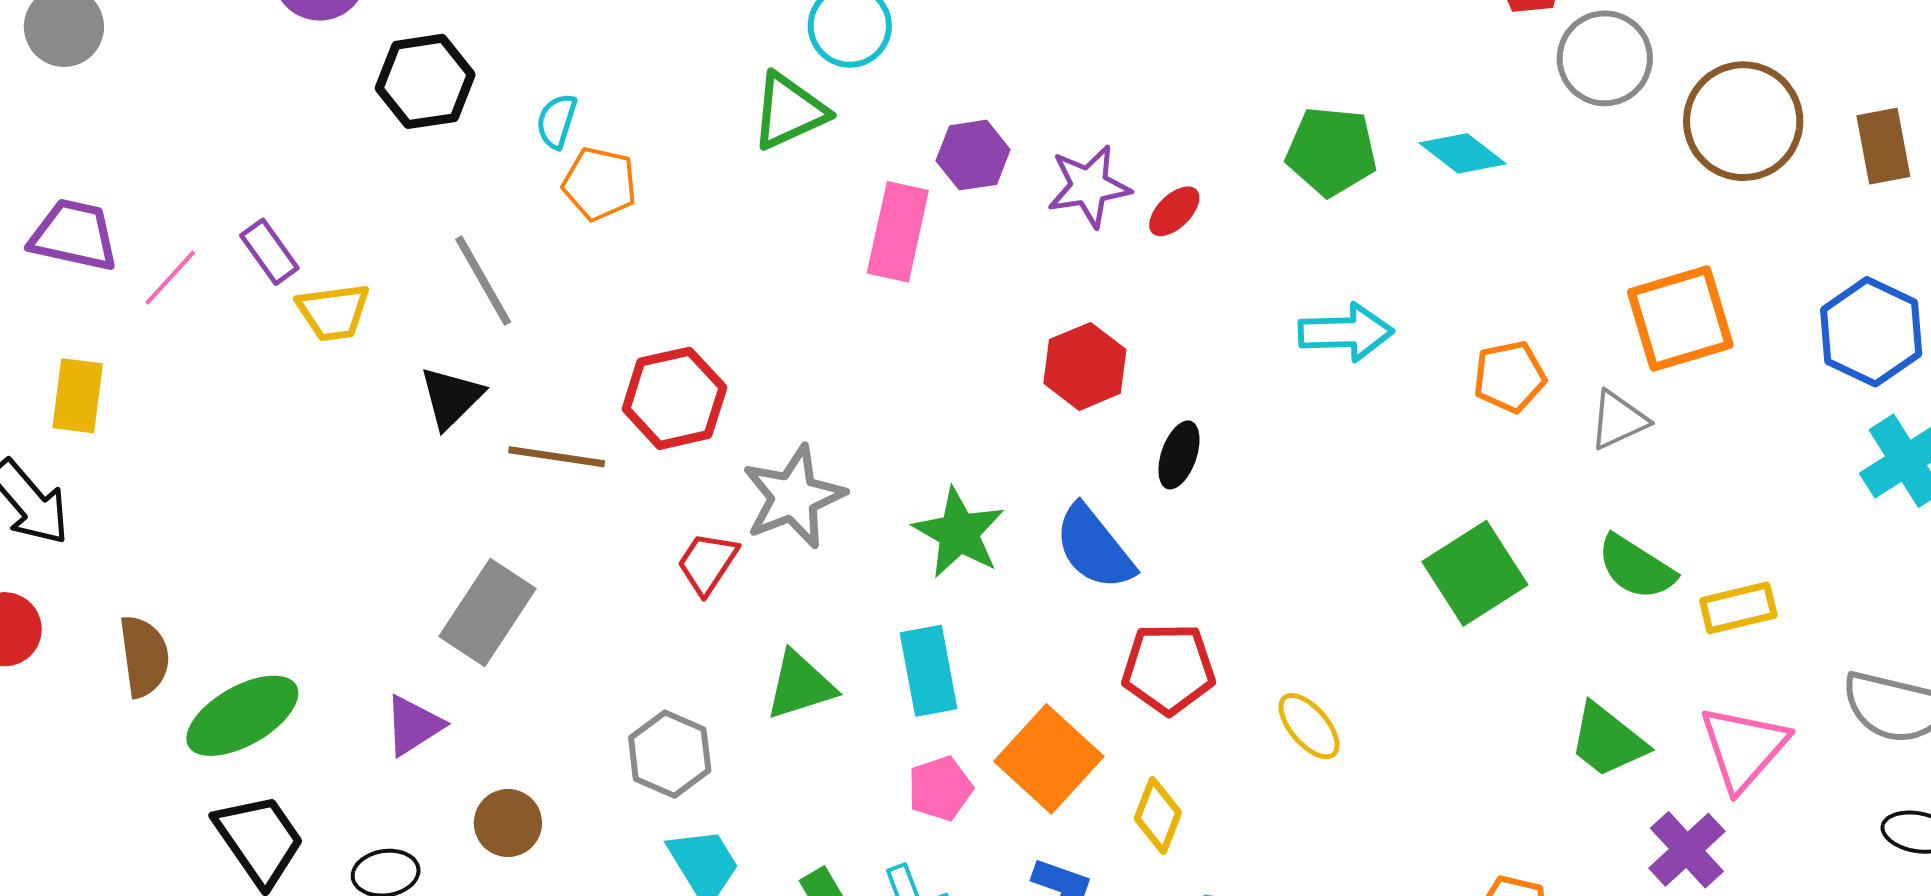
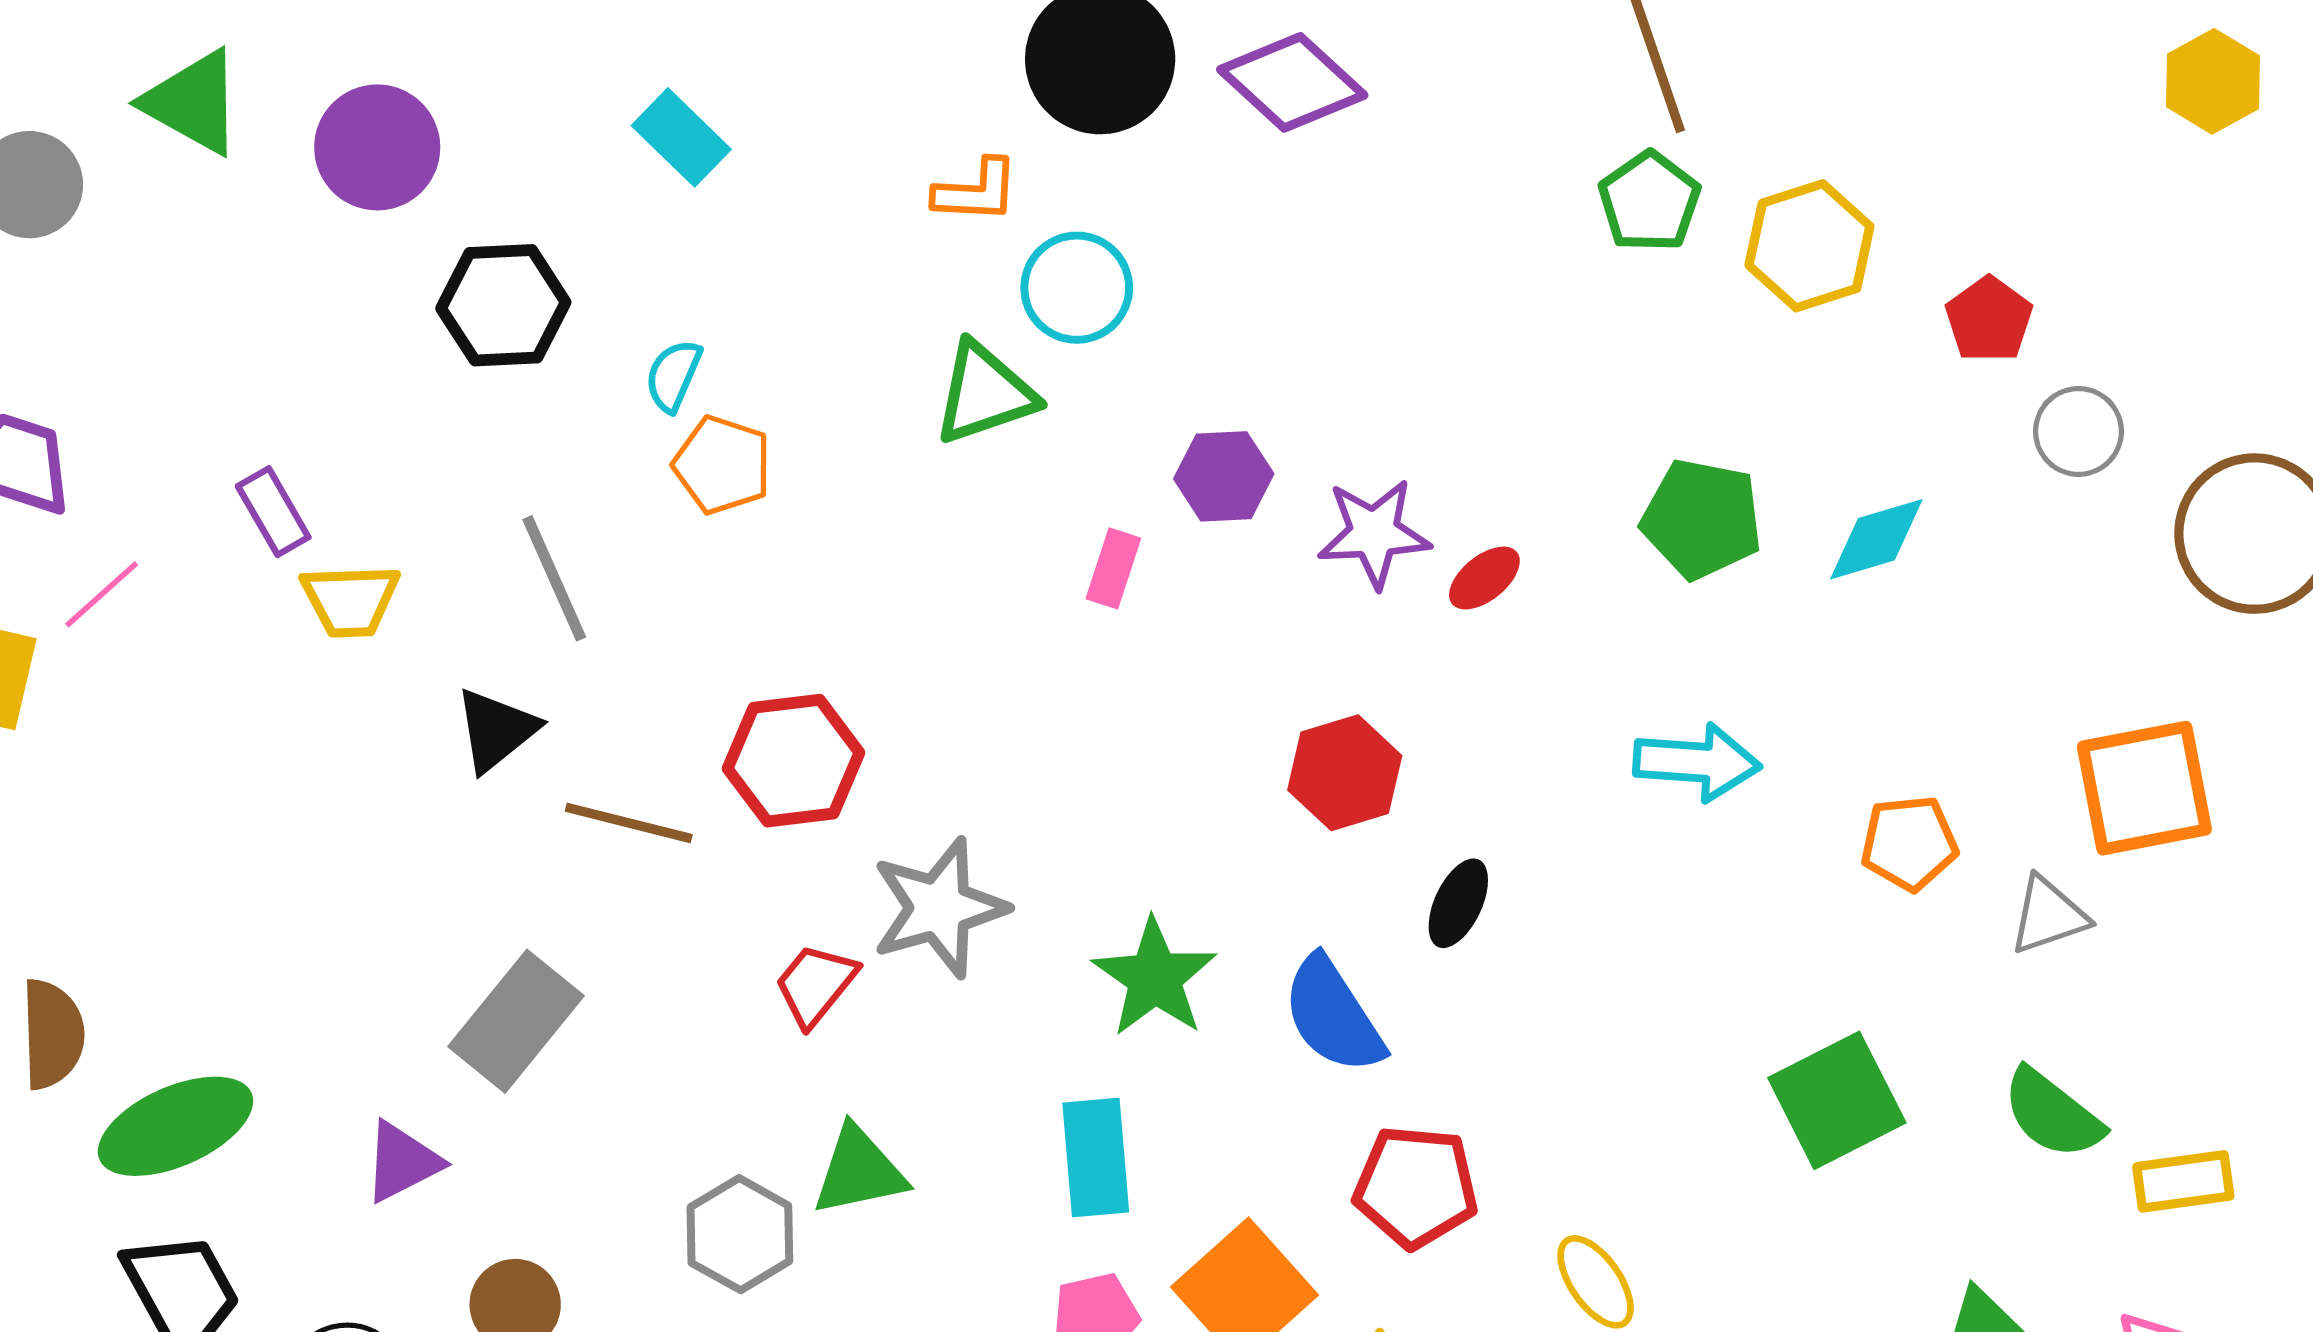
gray circle: (1605, 58) -> (2078, 431), size x0.7
cyan diamond: (1463, 153) -> (1876, 539), turned -60
pink rectangle: (898, 232) -> (1113, 568), size x0.6
pink line: (170, 278) -> (102, 594), moved
green triangle: (800, 685) -> (859, 1171), moved

